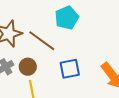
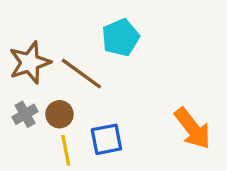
blue square: (70, 69) -> (106, 139), moved

